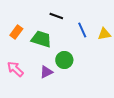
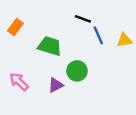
black line: (56, 16) -> (83, 19), moved
orange rectangle: (16, 32) -> (15, 27), moved

